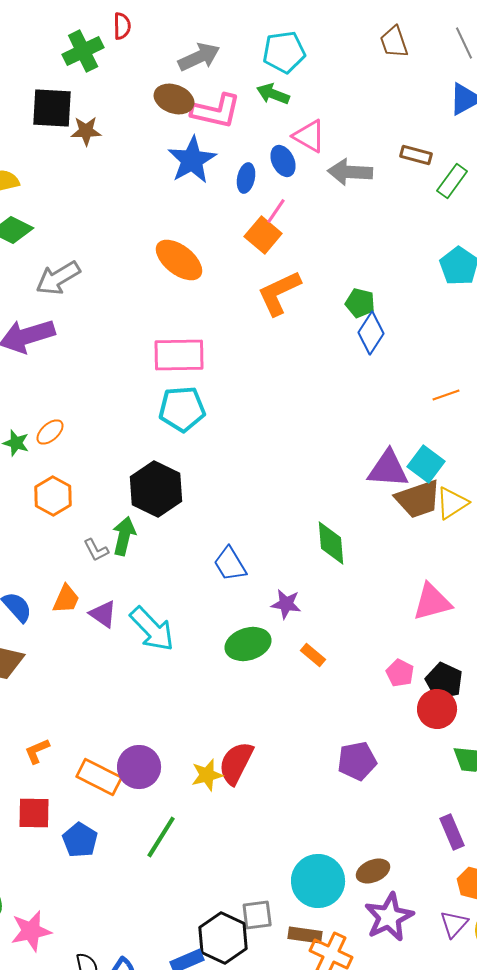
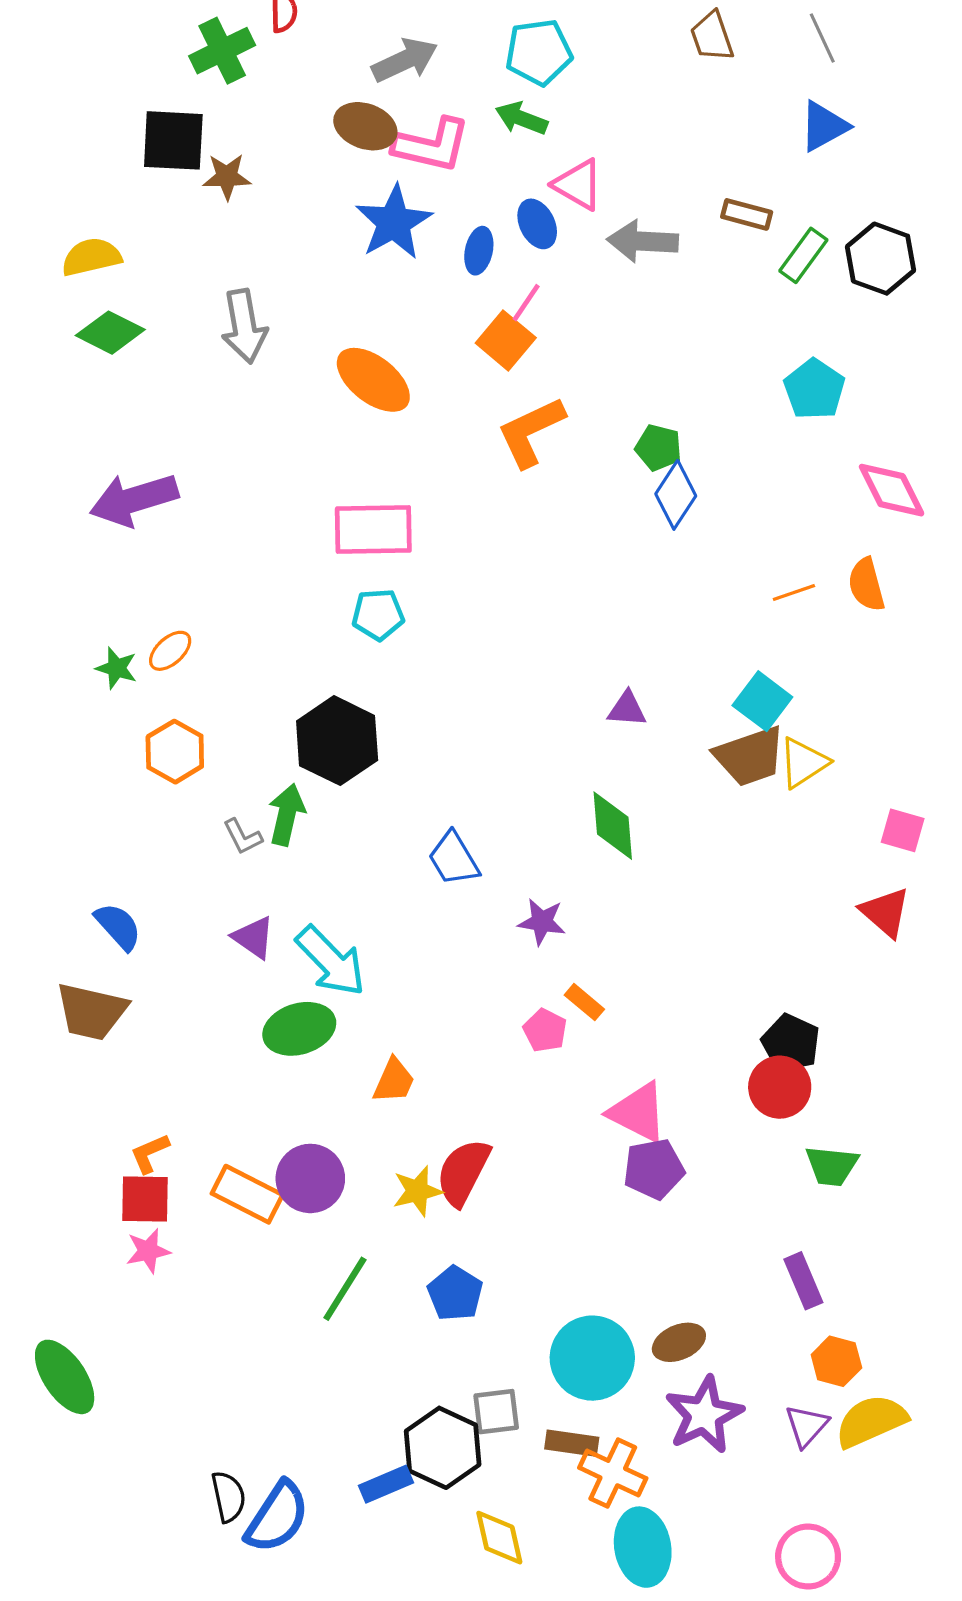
gray arrow: (58, 278) -> (244, 326), moved, turned -69
cyan pentagon: (182, 409) -> (378, 615), size x0.7
purple triangle: (388, 469) -> (627, 709), moved, size x0.6
orange trapezoid: (66, 599) -> (394, 1081), moved
pink triangle: (432, 602) -> (638, 1112), moved, turned 42
green ellipse: (248, 644) -> (299, 1029), moved
pink pentagon: (400, 673) -> (545, 1030), moved
red square: (34, 813) -> (145, 1199), moved
blue pentagon: (80, 840) -> (455, 1293), moved
pink star: (31, 931) -> (148, 1251), moved, size x0.7

